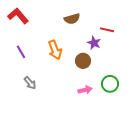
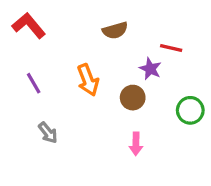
green circle: (110, 84) -> (190, 110), moved
pink arrow: (85, 90) -> (136, 144), turned 104

